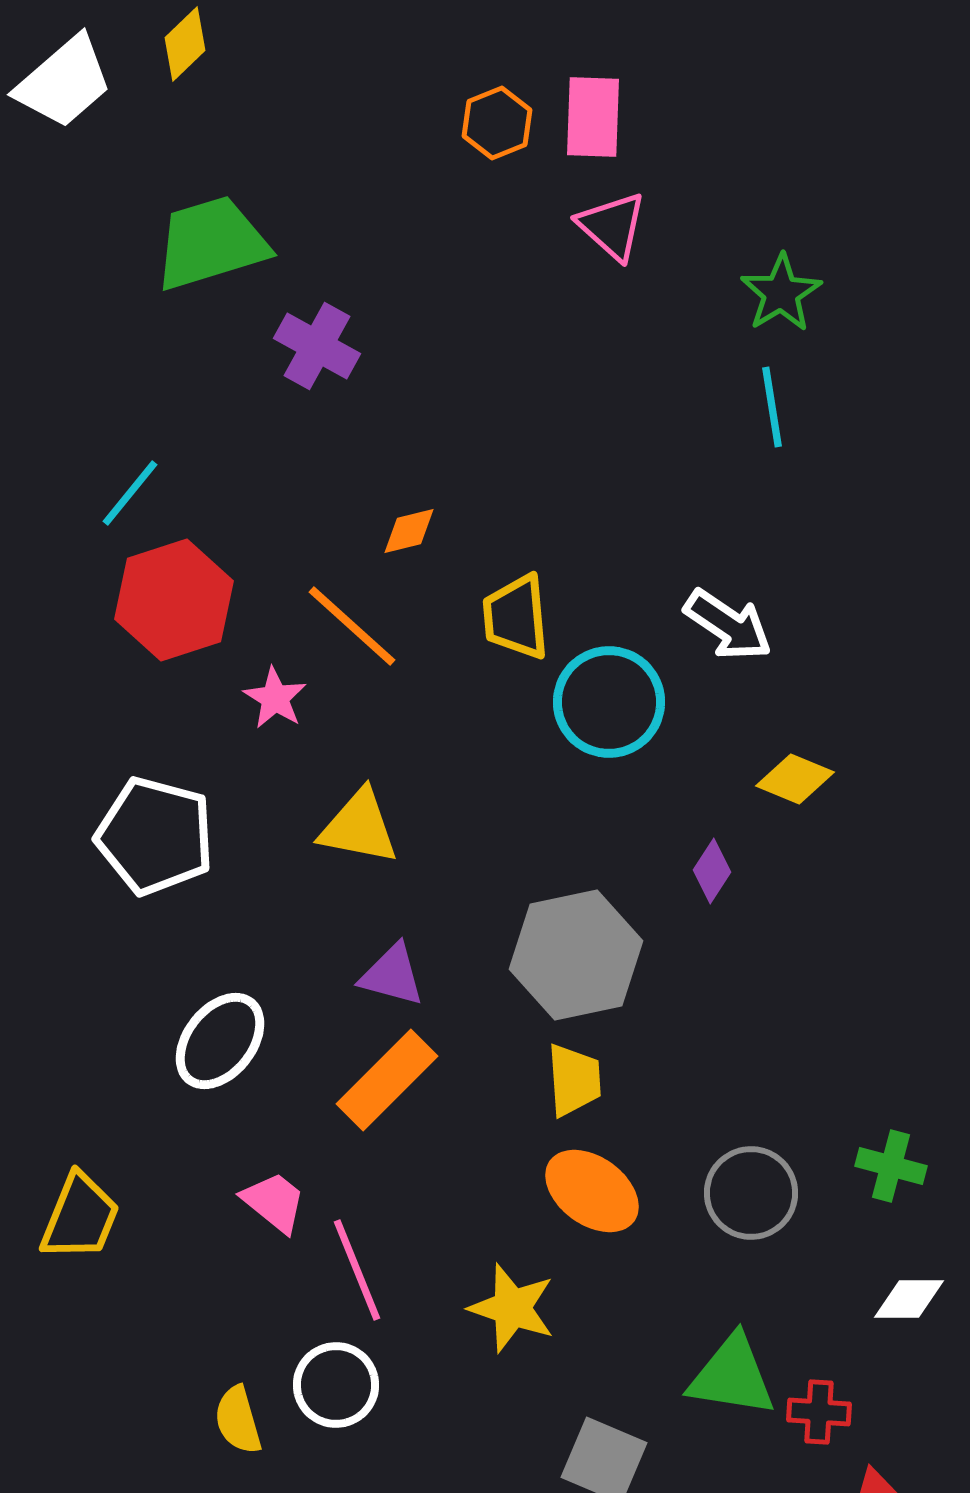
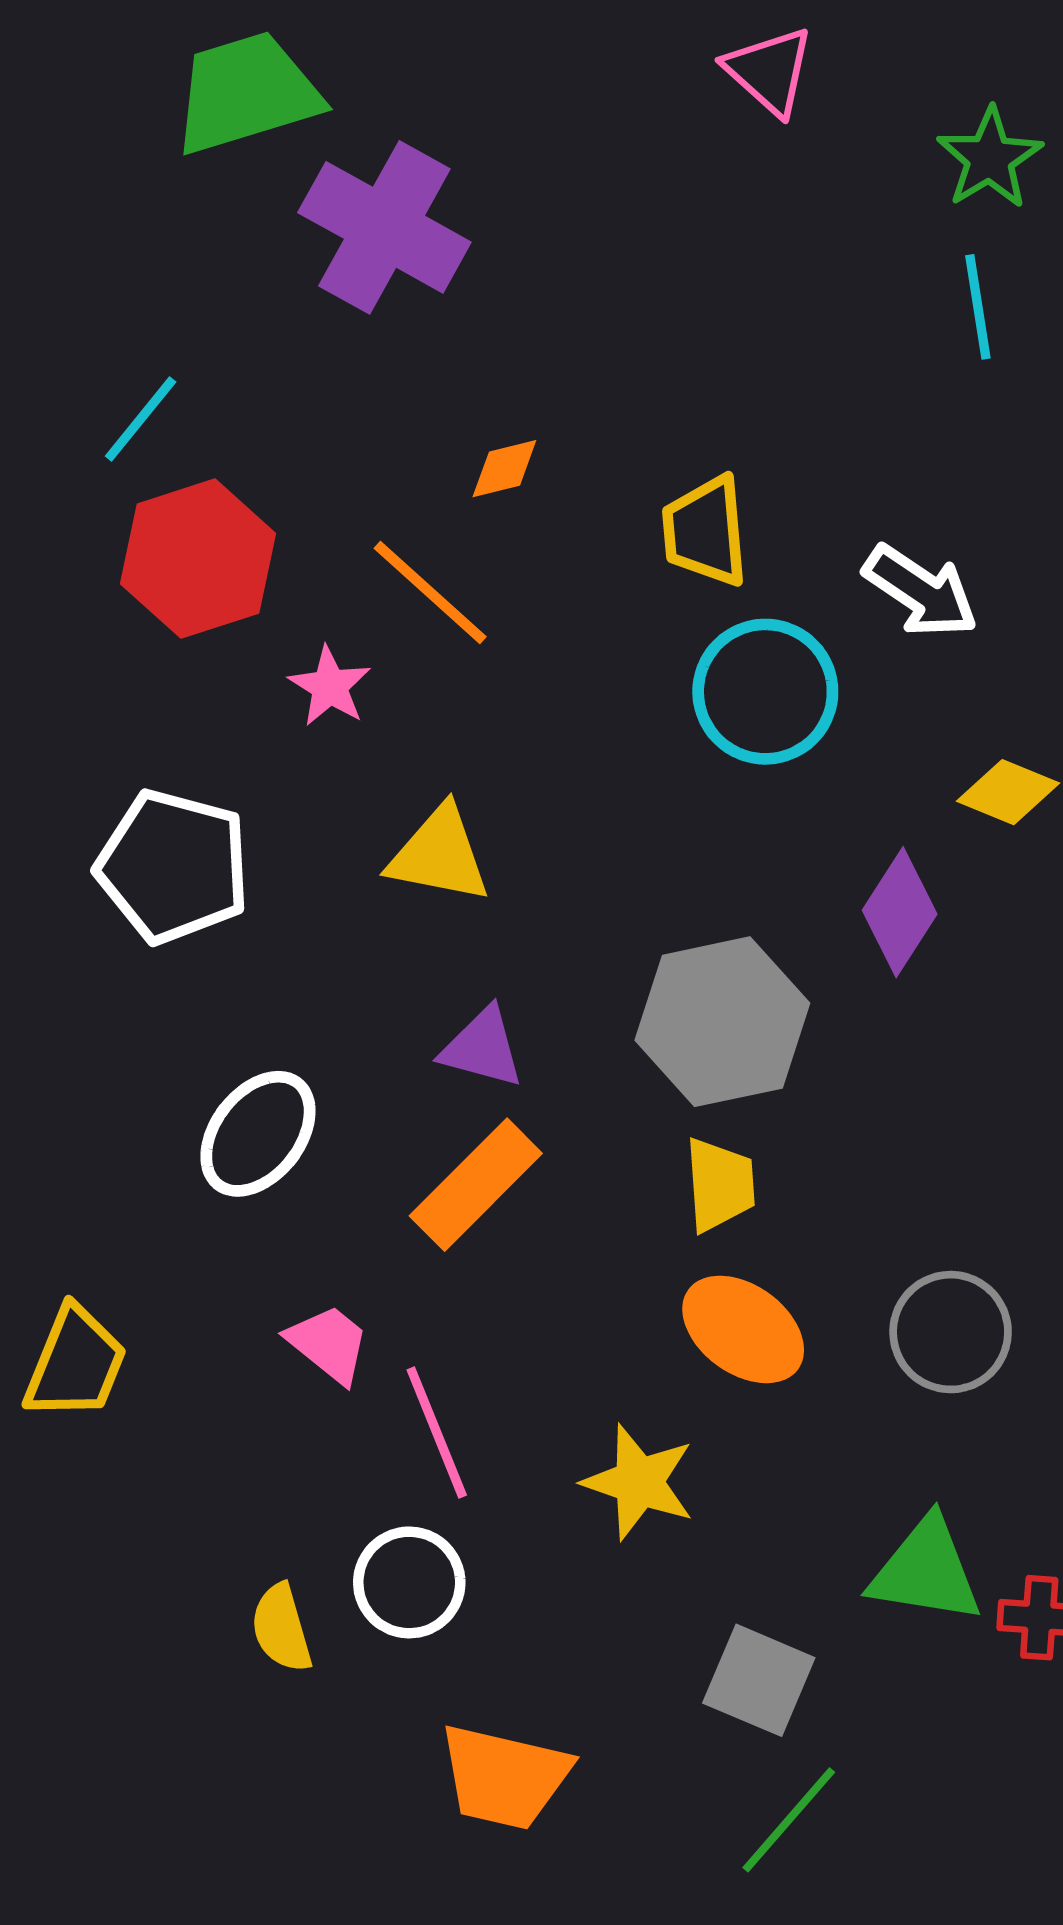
purple cross: (317, 346) -> (384, 227), size x1.5
yellow trapezoid: (516, 617) -> (705, 531), moved
purple diamond: (712, 871) -> (900, 912), size x1.5

